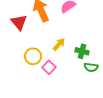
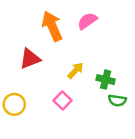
red triangle: (19, 22) -> (30, 59), moved, turned 48
yellow circle: (33, 56) -> (14, 104), moved

